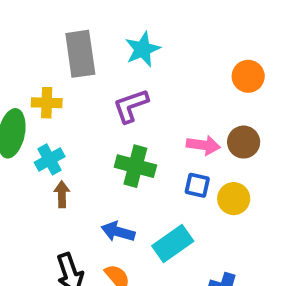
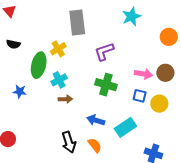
cyan star: (143, 49) -> (131, 16), moved
yellow cross: (47, 103) -> (58, 49), turned -35
brown arrow: (62, 194) -> (65, 99), turned 88

